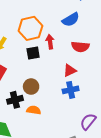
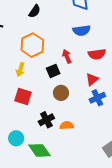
blue semicircle: (71, 20) -> (82, 30), turned 36
orange hexagon: (30, 28) -> (32, 45), moved
brown circle: (31, 87) -> (61, 93), moved

